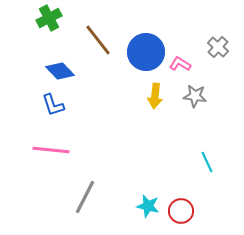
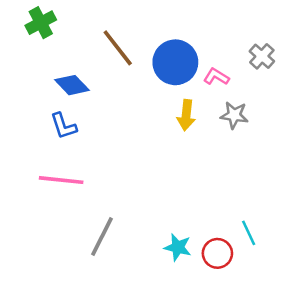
green cross: (49, 18) -> (41, 23), moved
cyan line: (207, 162) -> (249, 233), moved

